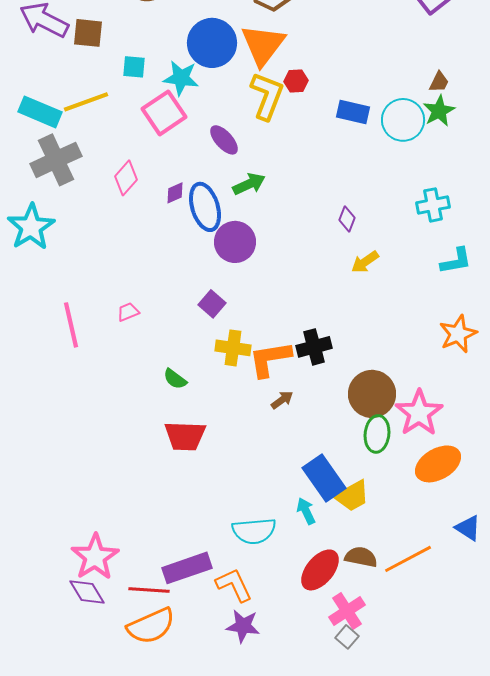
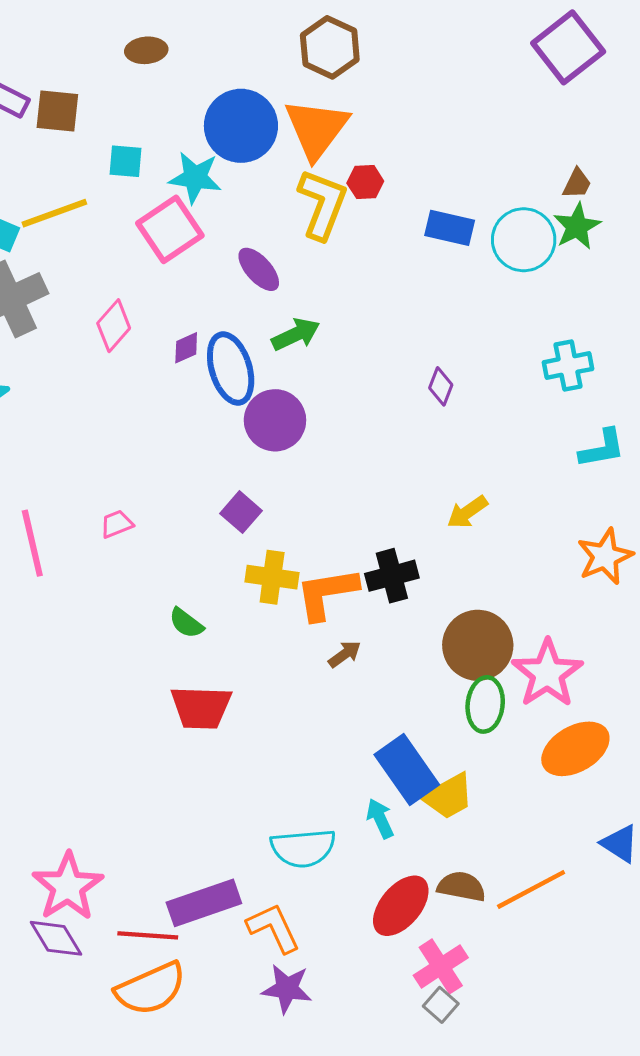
yellow arrow: (365, 262) -> (467, 512), moved

